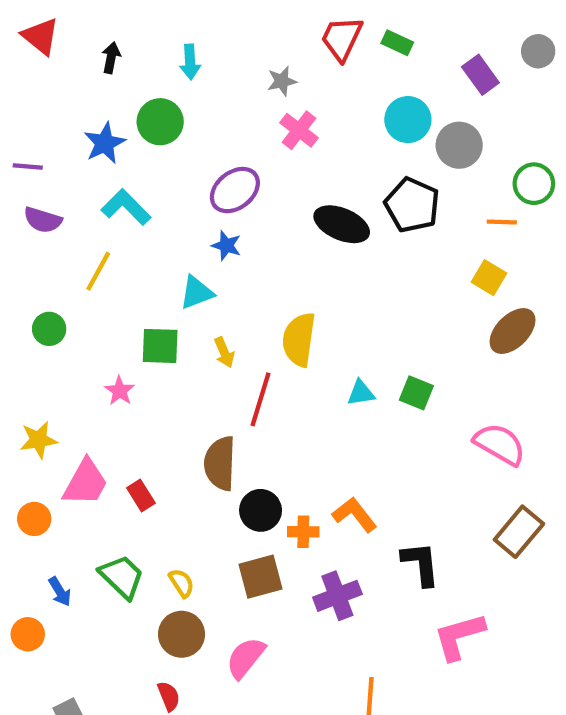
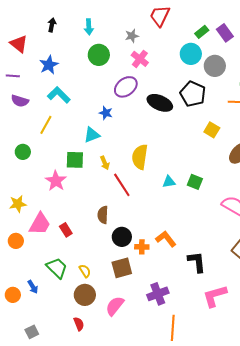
red triangle: (41, 36) -> (19, 44), moved
green rectangle: (397, 43) -> (202, 32), moved, turned -64
green circle: (160, 122) -> (99, 55), moved
purple ellipse: (235, 190) -> (126, 87), moved
yellow square: (489, 278) -> (212, 130), moved
pink star: (120, 391) -> (56, 181), size x1.5
red line: (261, 399) -> (122, 185), turned -50
brown semicircle: (220, 463) -> (103, 215), size x0.7
blue arrow: (60, 592) -> (33, 287), moved
purple cross: (337, 596) -> (158, 294), moved

